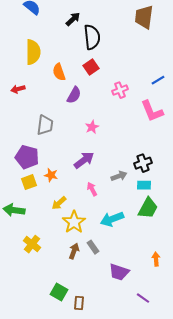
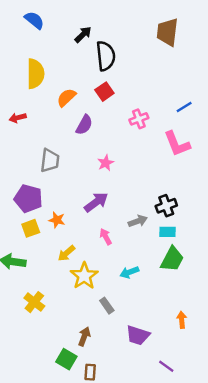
orange semicircle: (59, 72) -> (66, 97), turned 66
cyan arrow: (112, 219) -> (129, 272), size x0.7
brown arrow: (74, 251) -> (84, 336), moved

